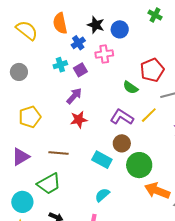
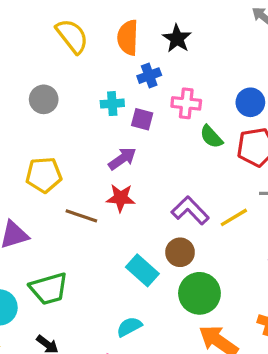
black star: (96, 25) -> (177, 39), moved
blue circle: (120, 29) -> (250, 102), moved
purple square: (80, 70) -> (142, 119), turned 32
green semicircle: (130, 87) -> (211, 137), moved
brown line: (58, 153) -> (81, 216), moved

